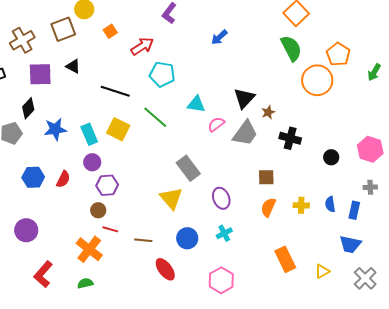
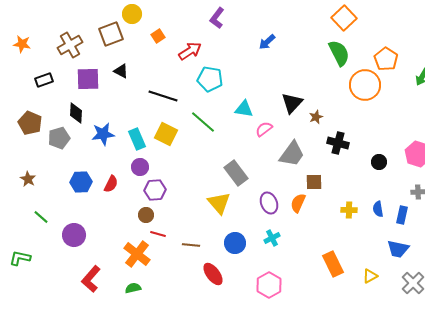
black diamond: (28, 108) -> (76, 113), turned -40
gray trapezoid: (245, 133) -> (292, 154), moved
orange semicircle: (268, 207) -> (298, 203), moved

